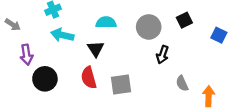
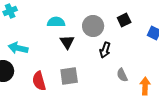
cyan arrow: (62, 35) -> (18, 48), moved
black triangle: (96, 49) -> (67, 42), moved
red semicircle: (89, 78) -> (39, 81), moved

